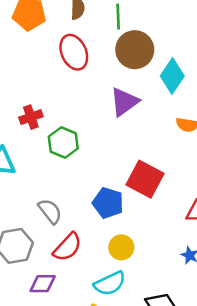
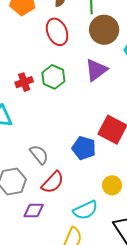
green hexagon: (63, 142) -> (53, 77), moved
yellow circle: (121, 247) -> (112, 185), moved

